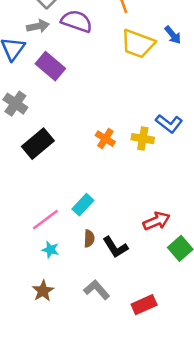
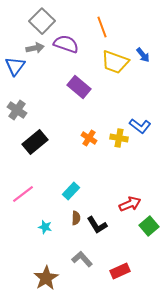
purple rectangle: (50, 66) -> (79, 87), moved
pink line: (45, 220) -> (23, 194), moved
brown star: (43, 291) -> (46, 278), moved, size x1.4

